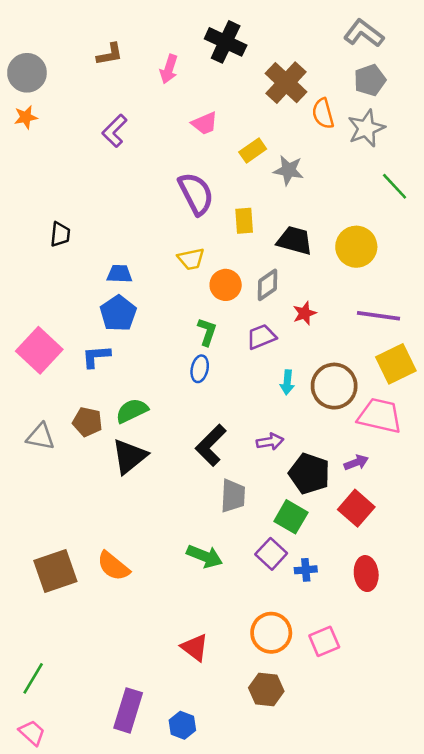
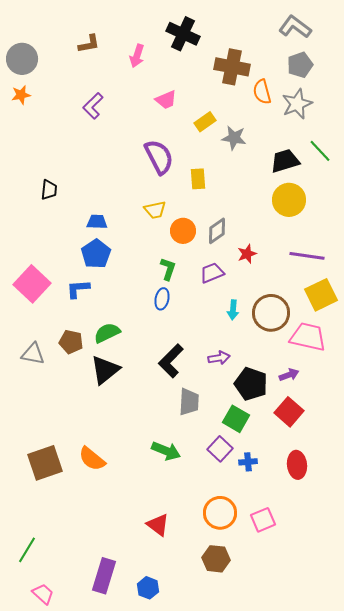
brown cross: (286, 83) -> (232, 67), turned -32
black trapezoid: (295, 241) -> (285, 161), moved, turned -32
pink trapezoid: (32, 733) -> (43, 594), moved

